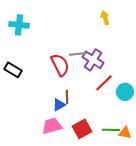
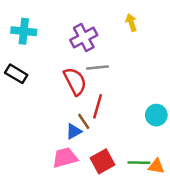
purple cross: (93, 60) -> (84, 38), moved, turned 30
black rectangle: (13, 70) -> (16, 74), moved
red line: (104, 83) -> (98, 106), moved, turned -30
brown line: (67, 97) -> (84, 121), turned -32

